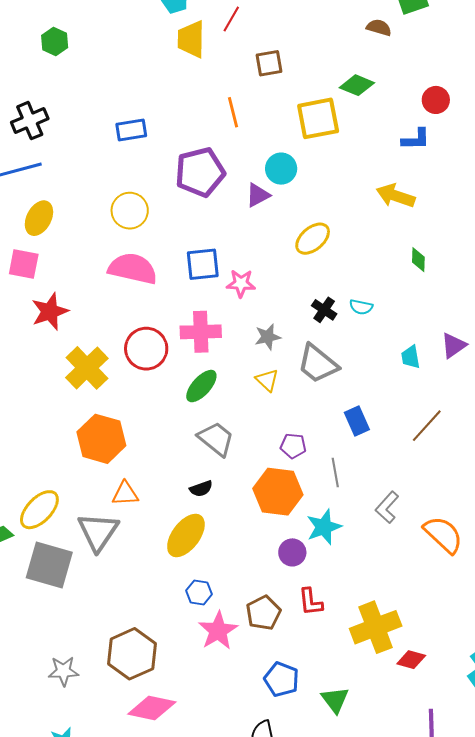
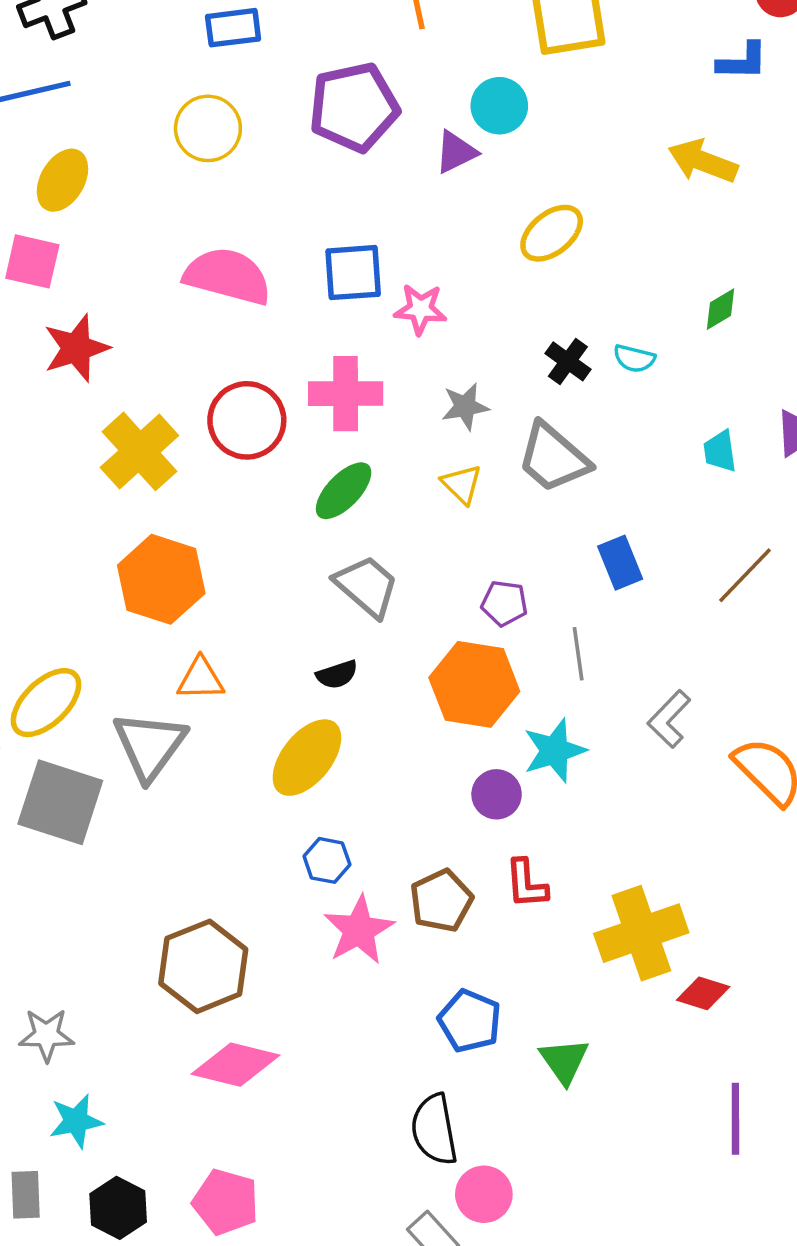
yellow circle: (130, 211) -> (208, 128), moved
green diamond: (418, 260) -> (721, 309), moved, turned 55
gray star: (63, 671) -> (46, 1035), moved

